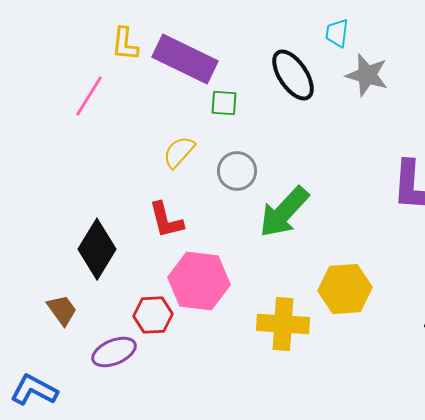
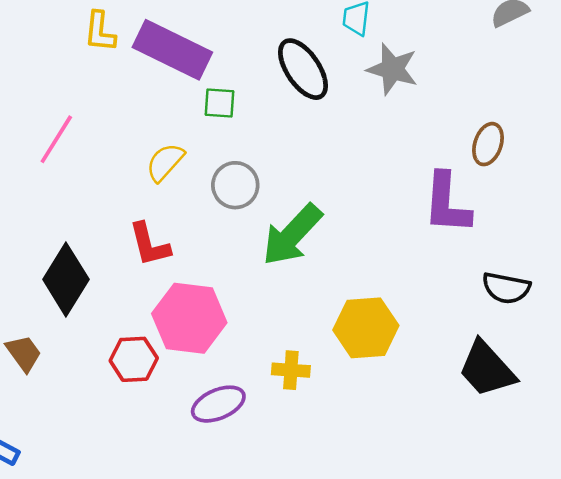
pink line: (89, 96) -> (56, 139), moved
yellow cross: (283, 324) -> (291, 370), size x0.6
purple ellipse: (114, 352) -> (218, 404), moved

